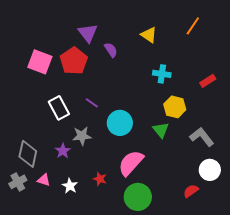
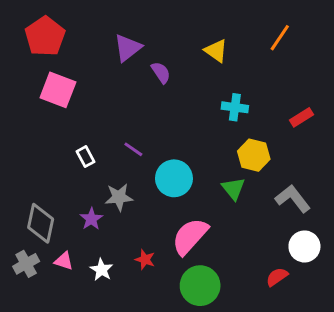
purple triangle: (88, 33) -> (128, 48), turned 30
red pentagon: (74, 61) -> (45, 36), moved
white rectangle: (59, 108) -> (86, 157), size x0.6

